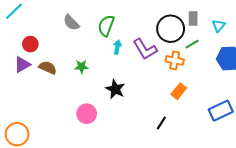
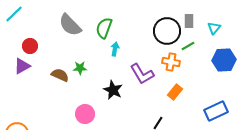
gray semicircle: (71, 23) -> (70, 25), size x1.4
purple L-shape: (145, 49) -> (142, 74), moved
brown semicircle: (48, 68) -> (60, 75), moved

